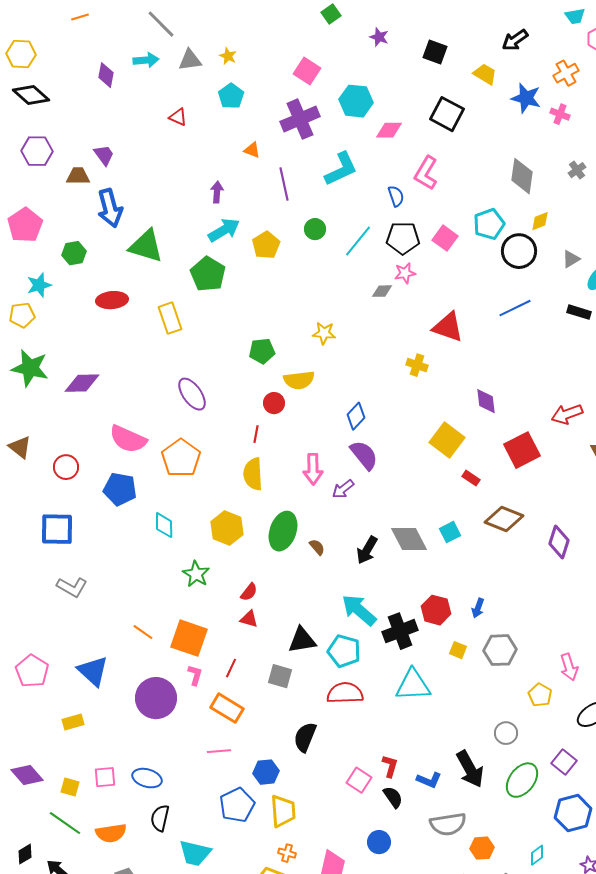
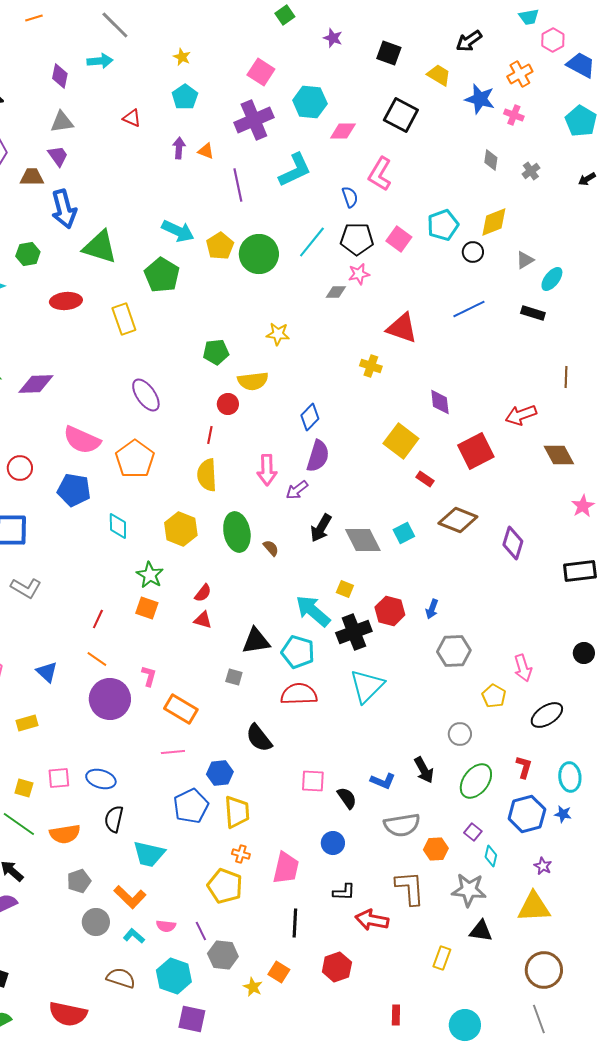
gray triangle: (190, 60) -> (62, 122), moved
gray diamond: (522, 176) -> (491, 160), moved, size x0.6
purple arrow: (217, 192) -> (179, 148), moved
yellow diamond: (540, 221) -> (494, 222), size x1.5
green circle: (315, 229) -> (259, 254), moved, size x1.8
cyan arrow: (224, 230) -> (178, 231), turned 56
black circle: (519, 251) -> (473, 252), size x0.6
purple semicircle: (364, 455) -> (318, 456), turned 56
green ellipse: (283, 531) -> (237, 532), turned -30
black arrow: (367, 550) -> (321, 528), moved
orange line: (143, 632) -> (97, 659), moved
orange square: (189, 638) -> (147, 608), moved, size x0.6
yellow square: (458, 650) -> (345, 589), moved
red line: (231, 668) -> (98, 619), moved
blue triangle: (93, 671) -> (47, 672), size x0.7
gray square: (280, 676) -> (234, 677), size x0.7
cyan triangle: (413, 685) -> (367, 686), turned -42
black semicircle: (305, 737) -> (259, 738), turned -60
purple square: (564, 762) -> (473, 832), moved, size x0.7
red L-shape: (390, 766) -> (524, 767), moved
black arrow: (470, 769) -> (424, 770), size x0.7
pink square: (359, 780) -> (313, 781), turned -30
cyan diamond: (537, 855) -> (491, 856), turned -40

